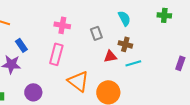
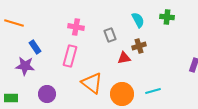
green cross: (164, 15) -> (167, 17), moved
brown cross: (125, 44) -> (139, 46), turned -32
cyan line: (133, 63) -> (153, 91), moved

